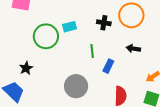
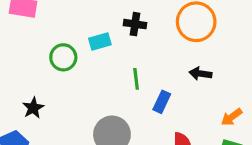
black cross: (104, 23) -> (135, 24), moved
green circle: (46, 36) -> (63, 57), size x0.7

